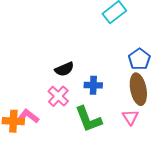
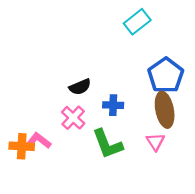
blue pentagon: (139, 59) -> (166, 75), size x1.4

